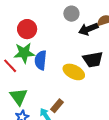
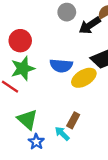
blue semicircle: (41, 60) -> (61, 66), moved, turned -78
yellow ellipse: (74, 72) -> (84, 78), turned -45

